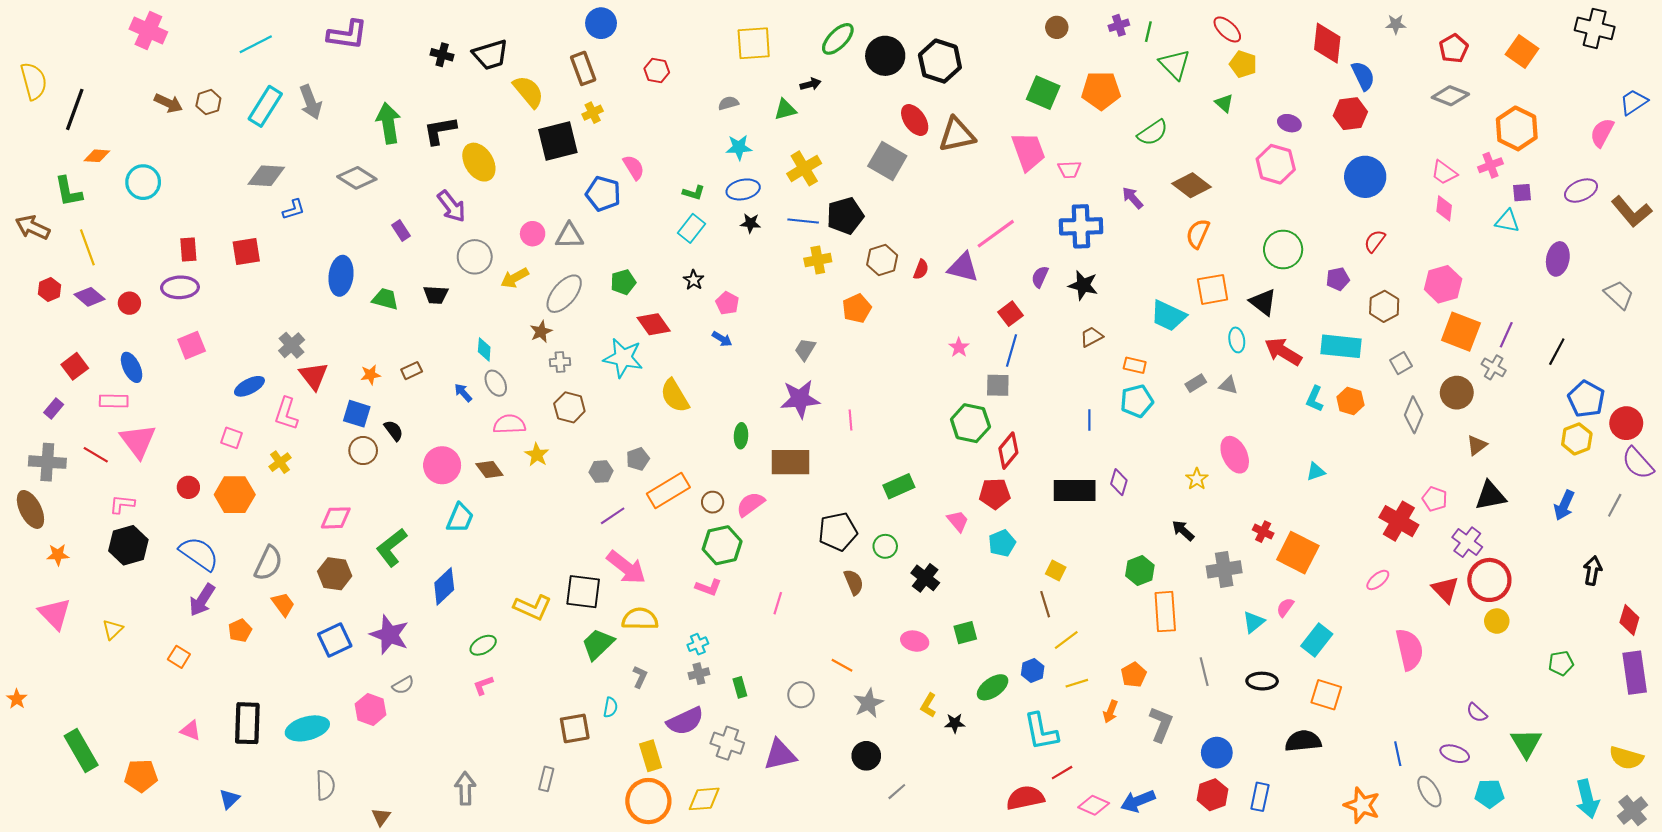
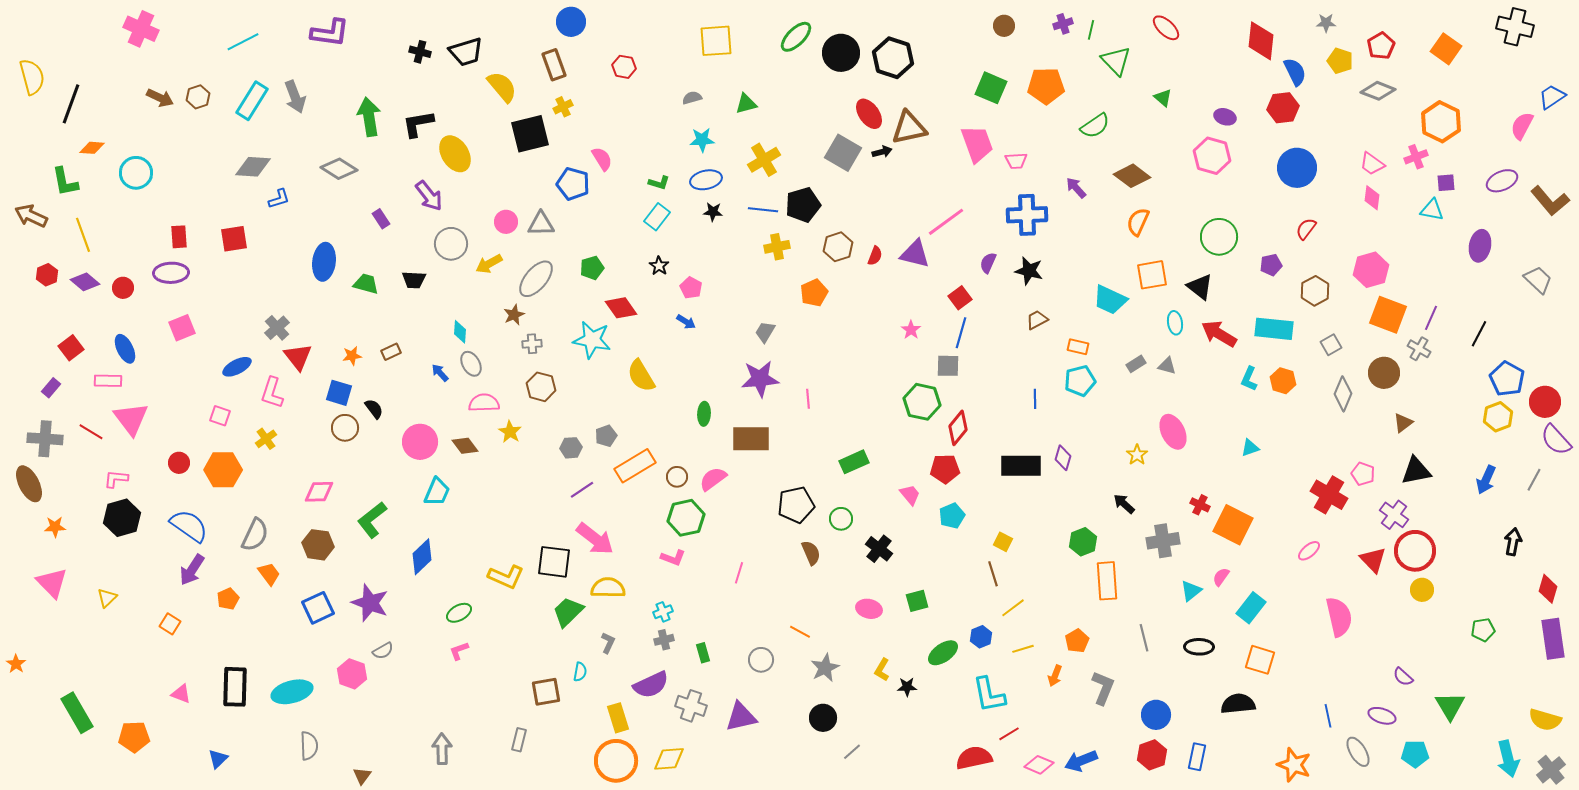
yellow pentagon: (1243, 64) -> (1340, 61), moved
black arrow: (810, 84) -> (882, 152), moved

